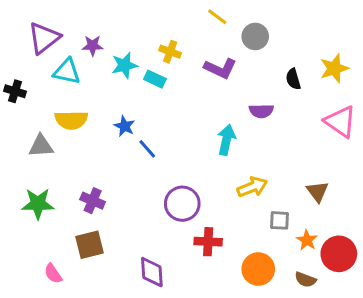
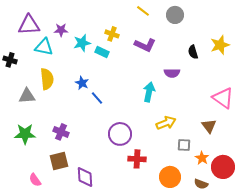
gray circle: (255, 36) -> (175, 15), moved
purple triangle: (44, 38) -> (29, 25), turned 35
yellow semicircle: (71, 120) -> (47, 79), turned -95
pink triangle: (340, 122) -> (223, 98), moved
purple diamond: (152, 272) -> (85, 177), moved

